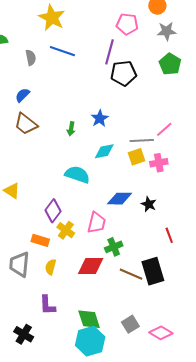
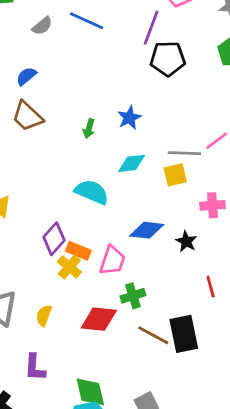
gray semicircle: (31, 58) -> (42, 26), turned 56
pink cross: (159, 163) -> (213, 205), moved
orange rectangle: (40, 240) -> (78, 251), moved

